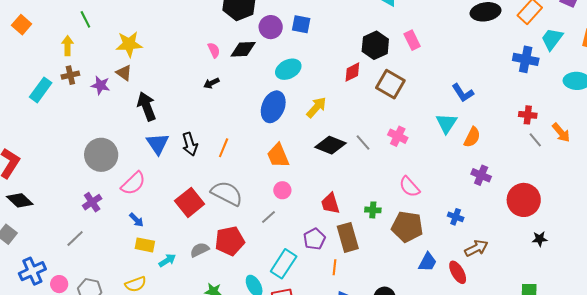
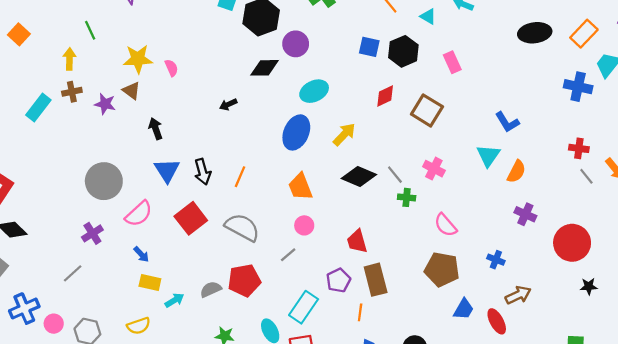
blue square: (301, 24) -> (369, 47), moved
black hexagon: (375, 45) -> (403, 51), moved
pink semicircle: (214, 50) -> (171, 68), moved
black arrow: (147, 106) -> (156, 129), size x0.7
red square: (190, 202) -> (191, 218), moved
green cross: (373, 210) -> (407, 197), moved

